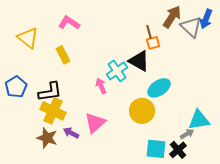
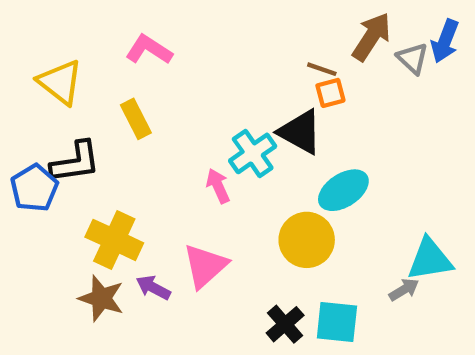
gray triangle: (191, 27) -> (413, 58), size x0.7
brown line: (149, 32) -> (322, 69), turned -56
black L-shape: (50, 92) -> (75, 162), moved
black cross: (178, 150) -> (285, 324), moved

